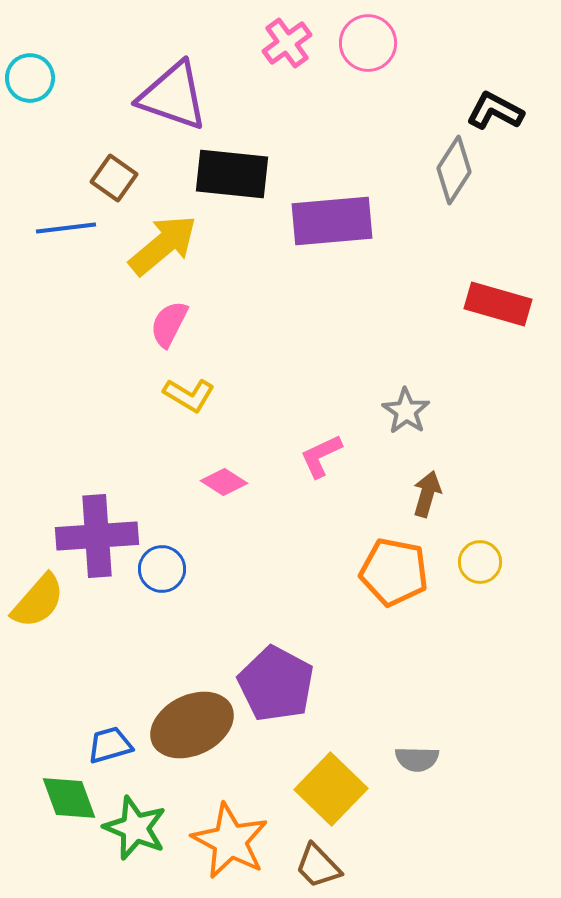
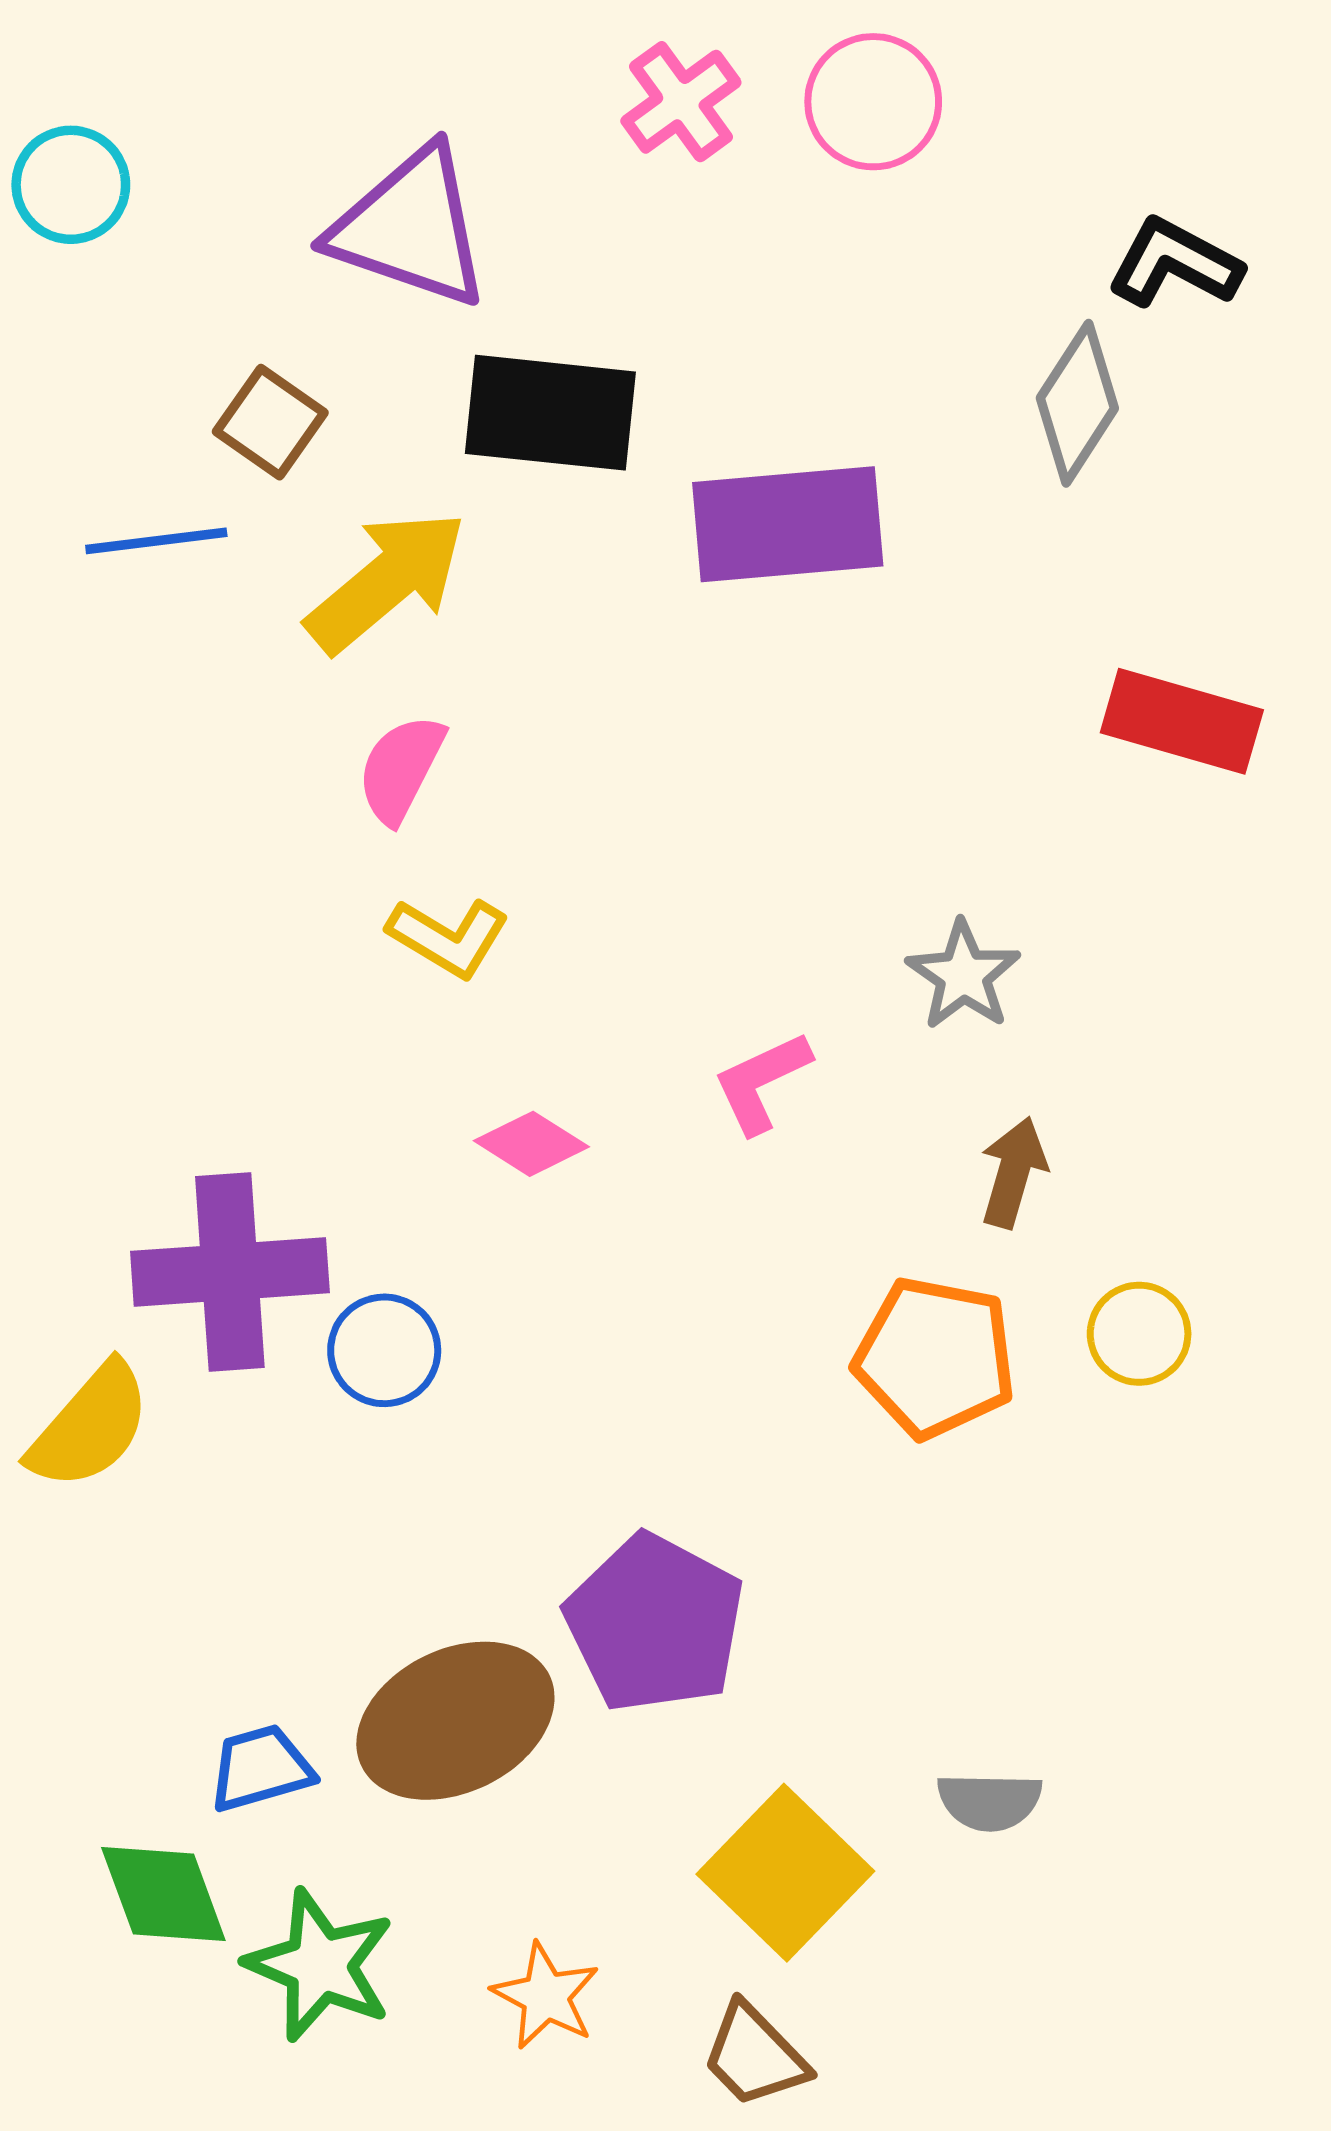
orange star: (230, 841) -> (546, 1996), size x0.6

